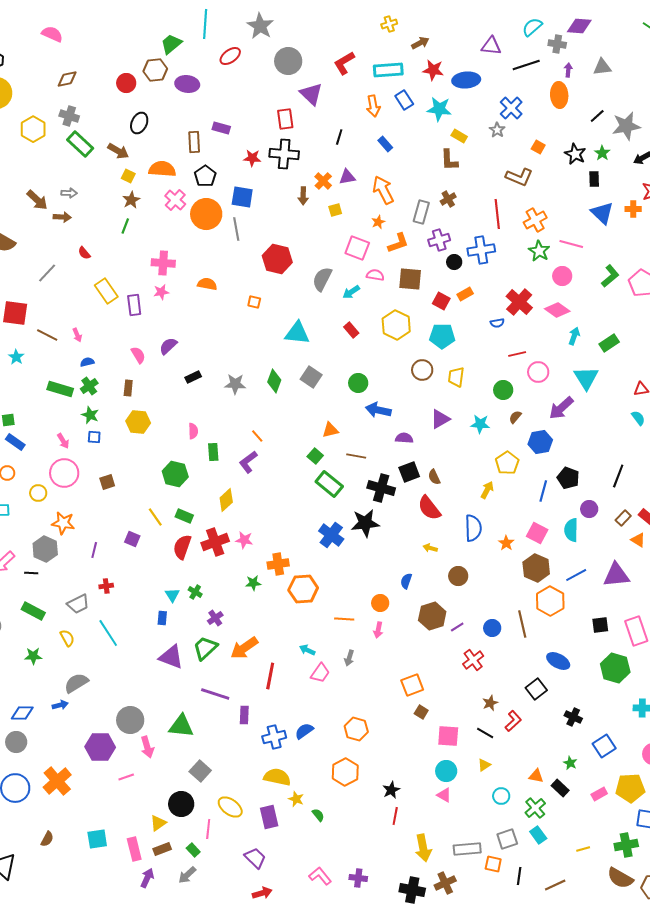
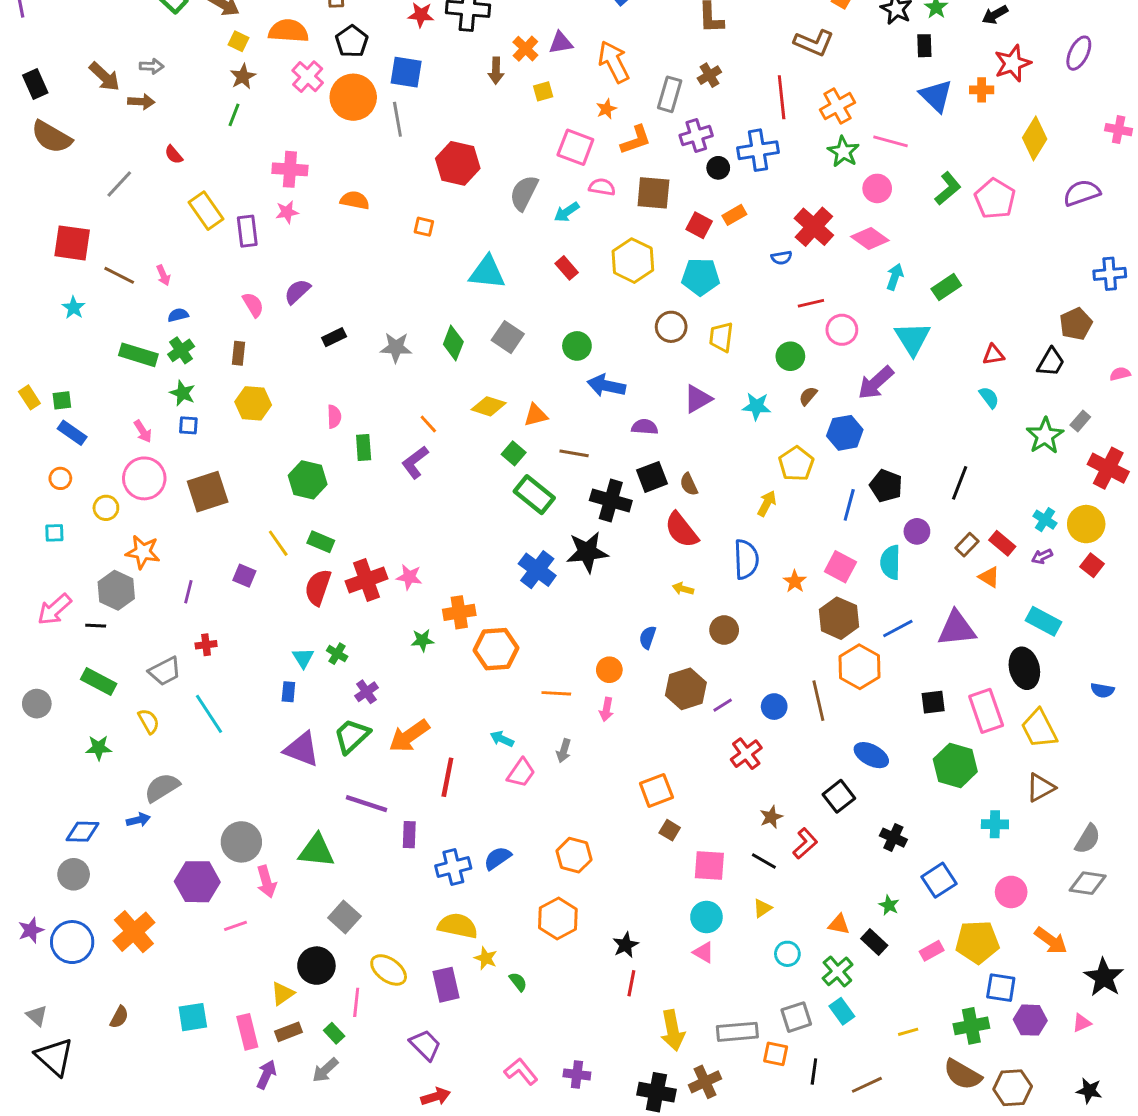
brown square: (107, 482) -> (208, 492), size x1.8
yellow diamond: (226, 500) -> (489, 406), moved, turned 60

